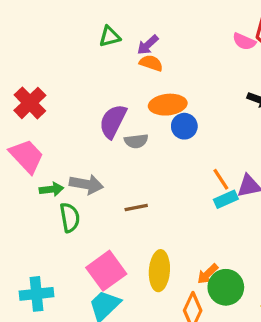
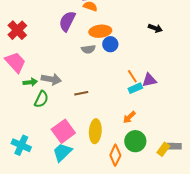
purple semicircle: (113, 121) -> (67, 21), moved
gray semicircle: (136, 141) -> (88, 49), moved
green semicircle: (70, 218) -> (41, 99), turned 36
orange arrow: (208, 274) -> (129, 117), moved
cyan cross: (37, 294) -> (21, 145), turned 30

